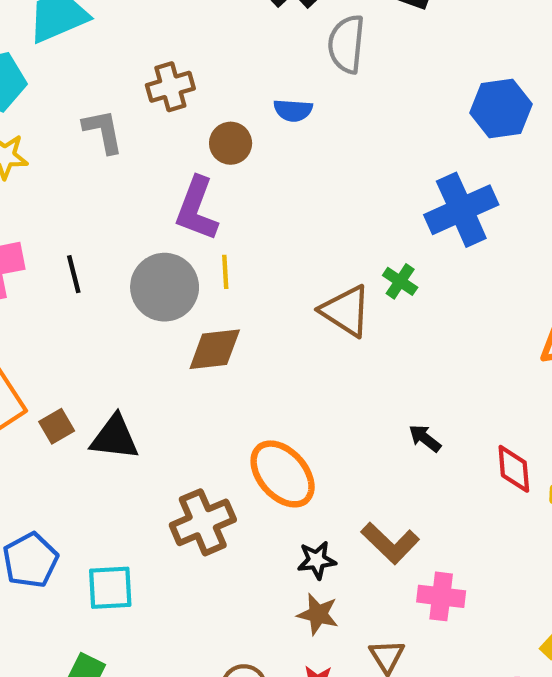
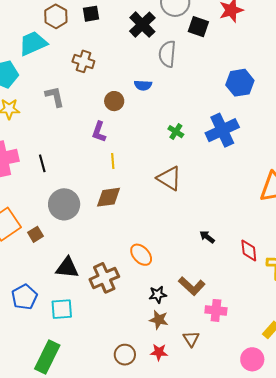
brown cross: (170, 87) -> (83, 61), moved, turned 35
purple L-shape: (197, 209) -> (99, 132), size x0.7
green cross: (400, 281) -> (176, 132), moved
gray circle: (165, 287) -> (64, 204), moved
black triangle: (115, 437) -> (67, 268), moved
orange ellipse: (283, 474) -> (141, 255), size x0.7

